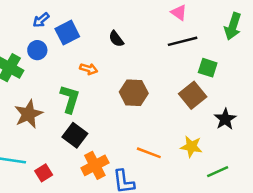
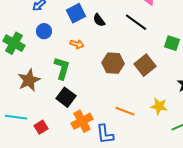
blue square: (67, 33) -> (76, 13), moved
black line: (183, 41) -> (136, 22), moved, turned 50
blue circle: (37, 50) -> (44, 31), moved
brown square: (193, 95) -> (145, 65), moved

